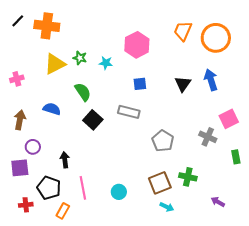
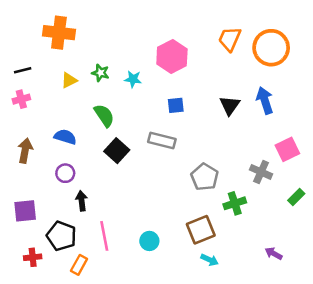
black line: (18, 21) -> (23, 70), moved, turned 32
yellow triangle: (55, 64) -> (69, 80), size x0.6
purple circle: (33, 147) -> (65, 173), moved
green rectangle: (236, 157) -> (296, 197), turned 56
green cross: (188, 177) -> (235, 203), moved, turned -30

